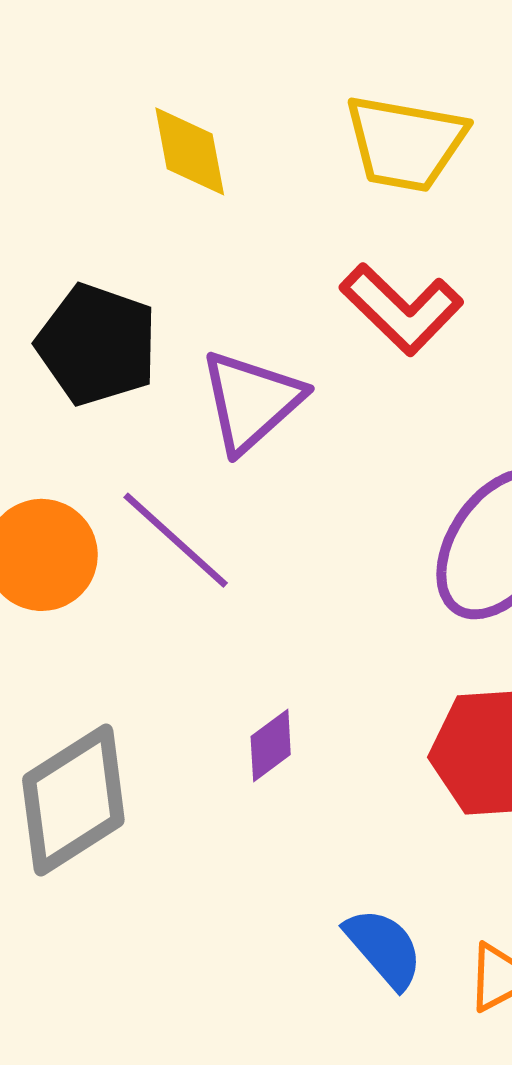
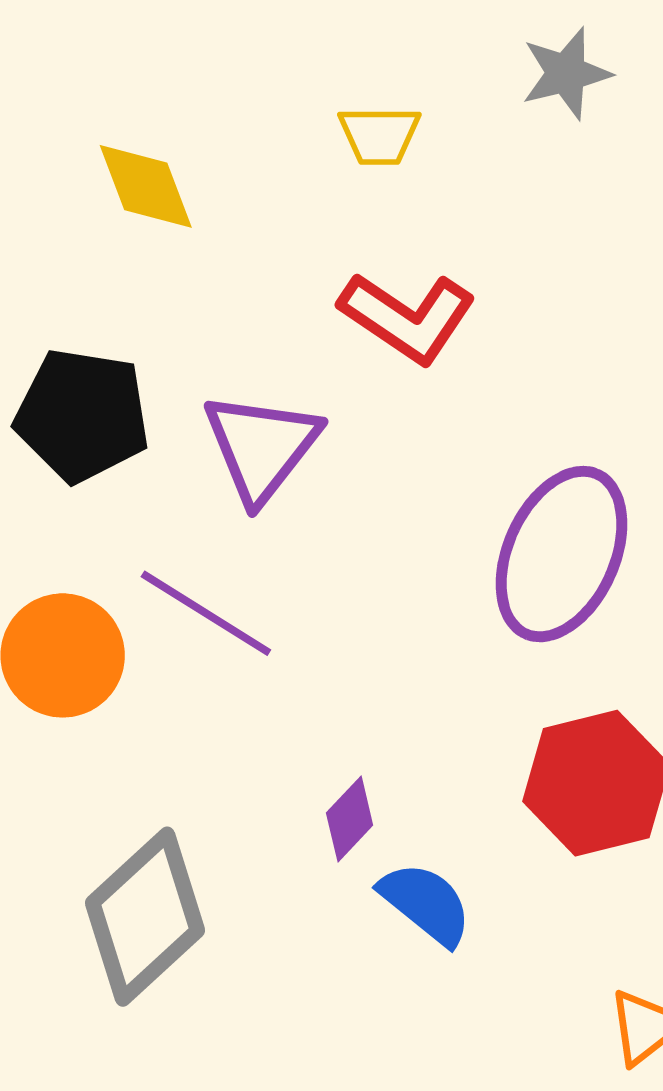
yellow trapezoid: (405, 143) -> (379, 135), size x0.6
blue semicircle: (384, 948) -> (426, 903), moved

